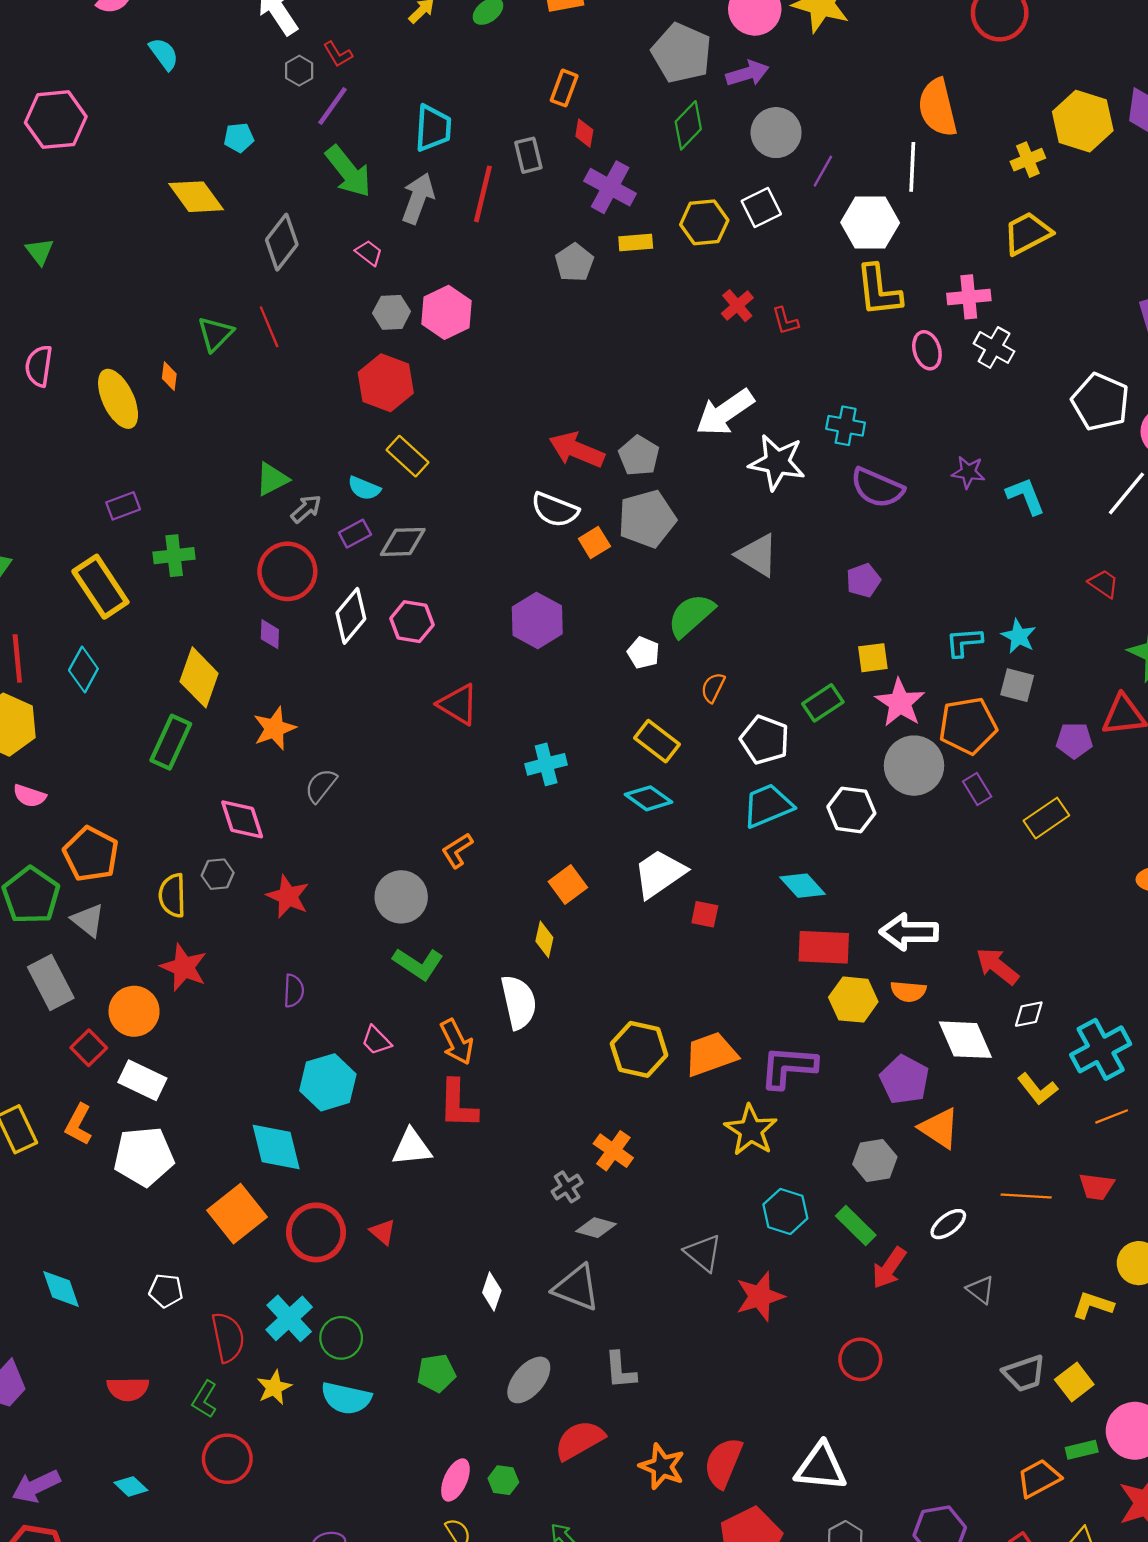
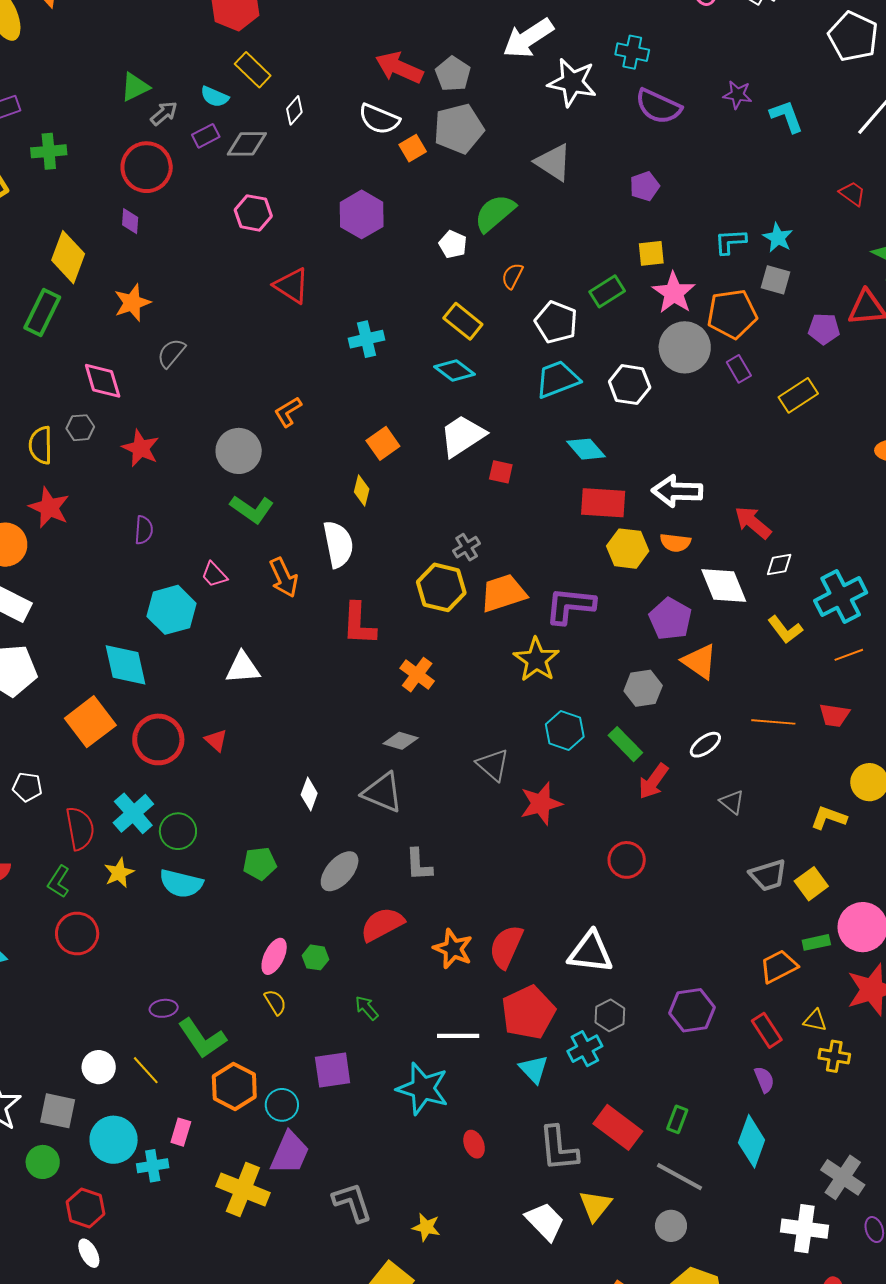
white diamond: (351, 616) -> (294, 110), moved, size x0.6
red L-shape: (458, 1104) -> (359, 624), moved
gray cross: (567, 1187) -> (467, 547), moved

